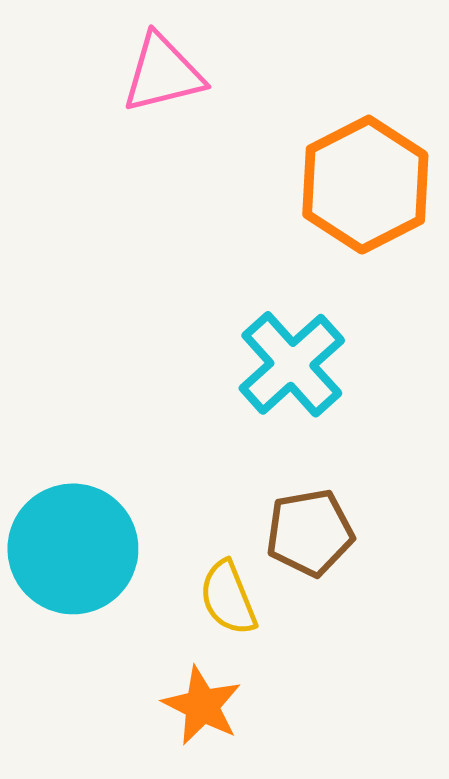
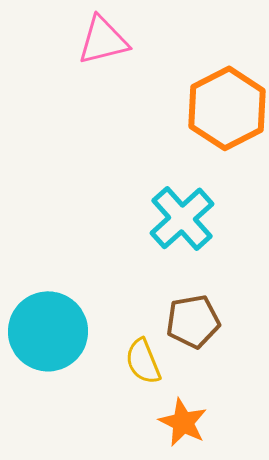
orange star: (202, 706) -> (183, 422), moved

